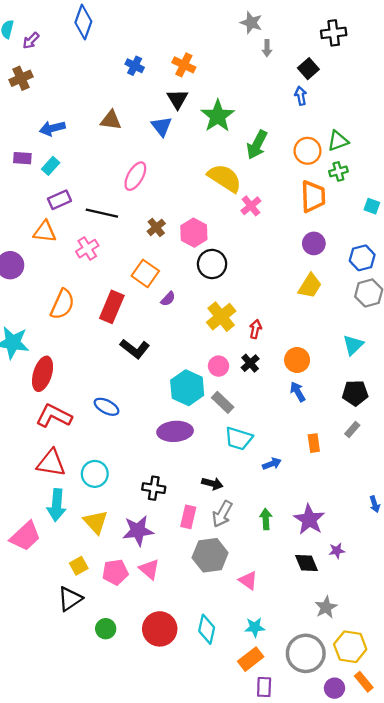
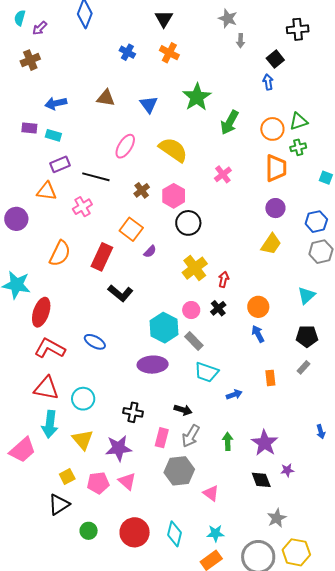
black triangle: (177, 99) -> (164, 19), moved
cyan rectangle: (51, 166) -> (53, 135), turned 63
yellow semicircle: (225, 178) -> (173, 150), moved

